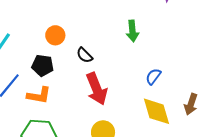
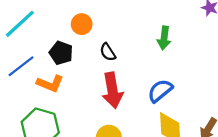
blue semicircle: (153, 76) -> (160, 91), moved, size x1.4

